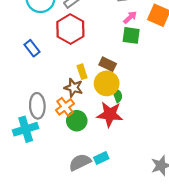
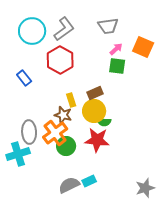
brown rectangle: (108, 64) -> (95, 93), turned -49
green semicircle: (117, 95) -> (104, 122), turned 112
orange cross: (65, 107) -> (55, 133), size x1.4

